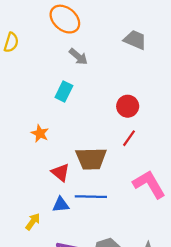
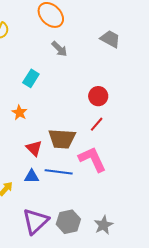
cyan rectangle: (64, 92) -> (31, 78), moved
pink L-shape: (149, 184) -> (92, 159), moved

